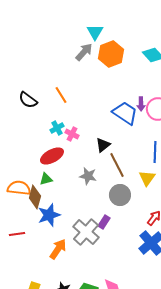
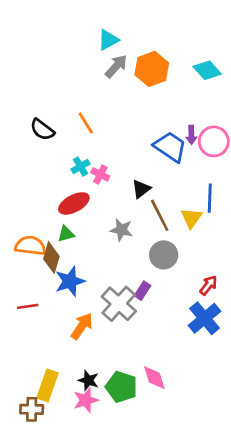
cyan triangle: (95, 32) -> (108, 40), moved, turned 30
yellow triangle: (147, 178) -> (191, 218), moved

